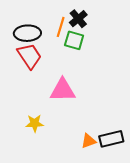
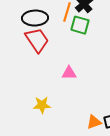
pink triangle: (63, 90) -> (69, 73), size x0.6

